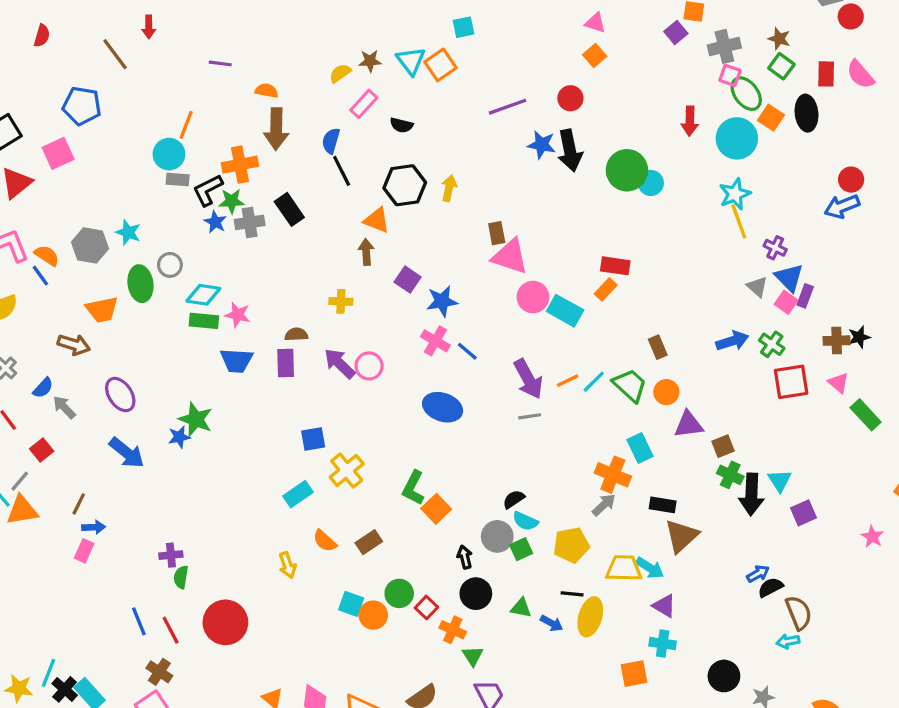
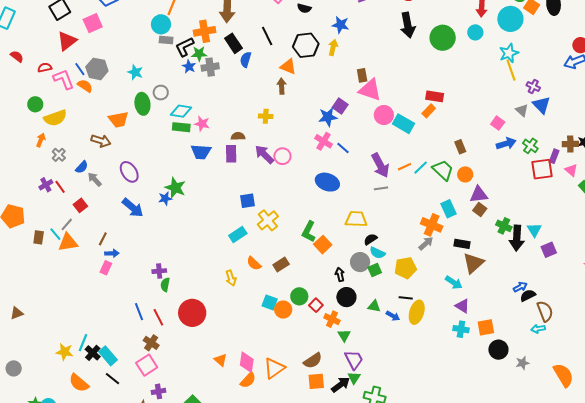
blue semicircle: (331, 141) -> (246, 60), moved
blue star: (542, 145) -> (340, 25), moved
cyan circle: (651, 183) -> (475, 32), moved
black rectangle: (289, 209) -> (233, 43), moved
gray hexagon: (90, 245) -> (97, 69), moved
blue line: (40, 276) -> (80, 69), moved
purple square: (408, 280) -> (340, 106), moved
purple rectangle: (805, 296) -> (554, 156), moved
pink square: (786, 302) -> (498, 123), moved
brown square: (723, 446) -> (480, 210), moved, turned -32
yellow trapezoid: (624, 568) -> (356, 219), moved
orange square: (634, 674) -> (486, 327), moved

